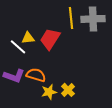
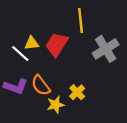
gray cross: (93, 19) -> (106, 49), moved, turned -30
orange semicircle: (36, 75) -> (41, 85), turned -144
yellow cross: (68, 90) -> (77, 92), moved

